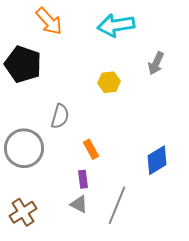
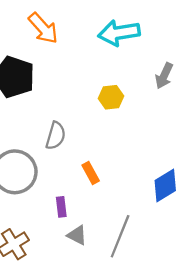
purple rectangle: (83, 179) -> (61, 207), moved

